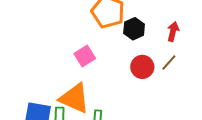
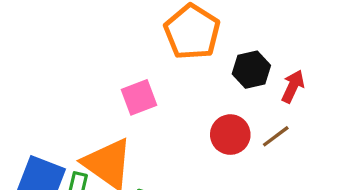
black hexagon: (134, 29) -> (251, 70), moved

